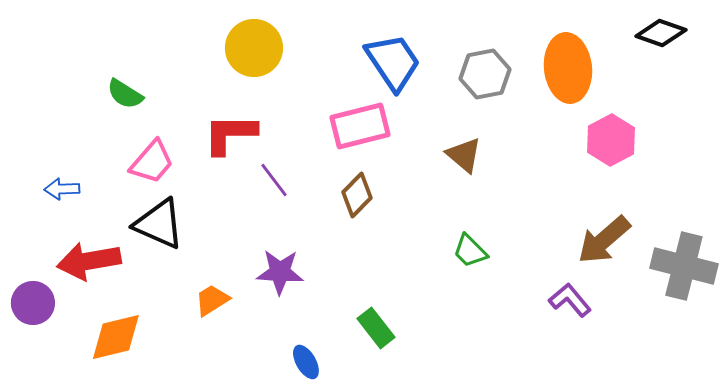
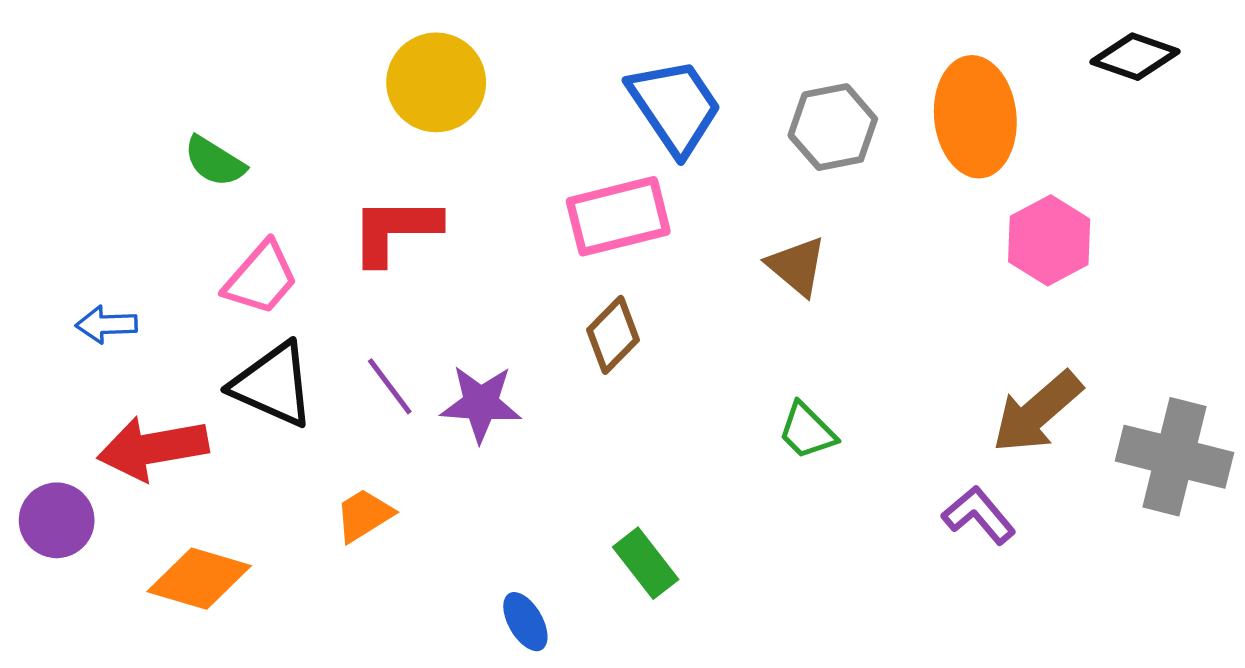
purple line: (274, 180) -> (390, 386), moved
purple star: (280, 272) -> (481, 404), moved
orange diamond: (116, 337) -> (199, 579), turned 30

